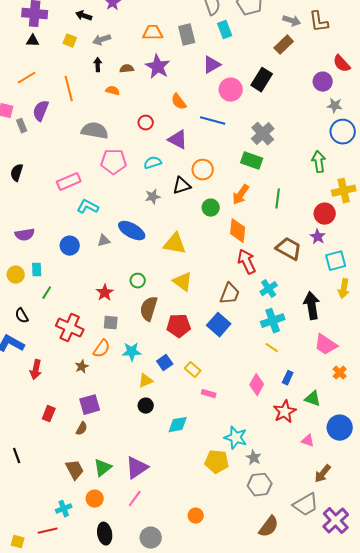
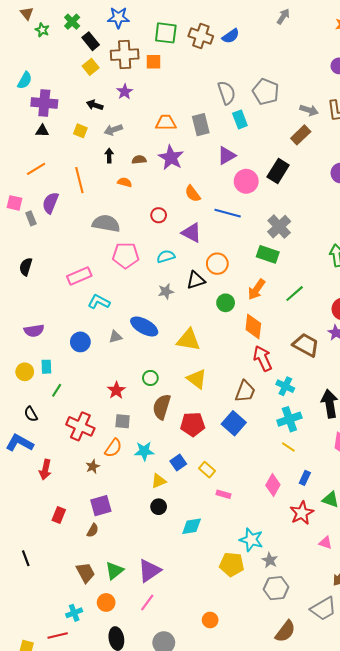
green line: (278, 199) -> (295, 294), turned 42
cyan cross: (269, 289) -> (285, 386), turned -30

